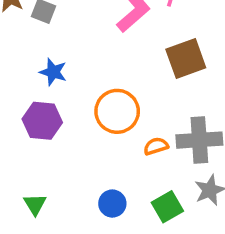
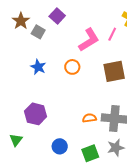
orange circle: (117, 111) -> (72, 67), moved, size x0.6
purple hexagon: (42, 121) -> (36, 114), moved

